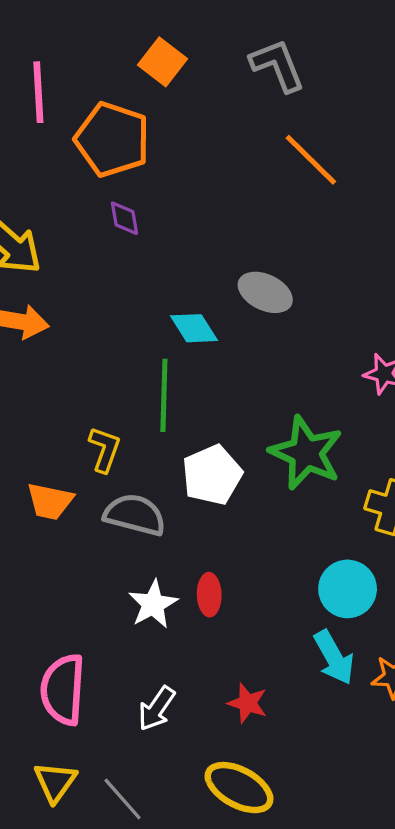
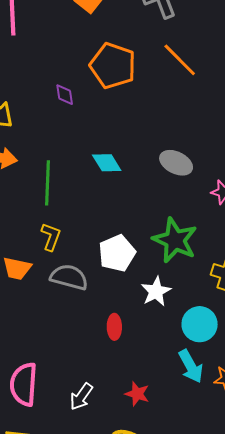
orange pentagon: (112, 139) -> (113, 66), moved
gray ellipse: (265, 292) -> (176, 163), moved
green line: (164, 395) -> (47, 183), moved
white star: (153, 604) -> (156, 291), moved

